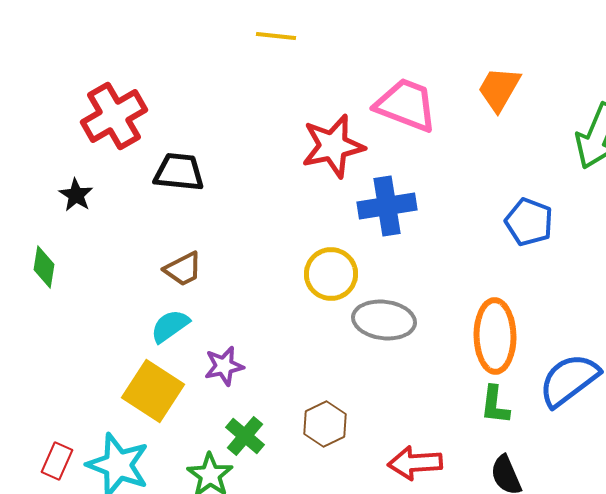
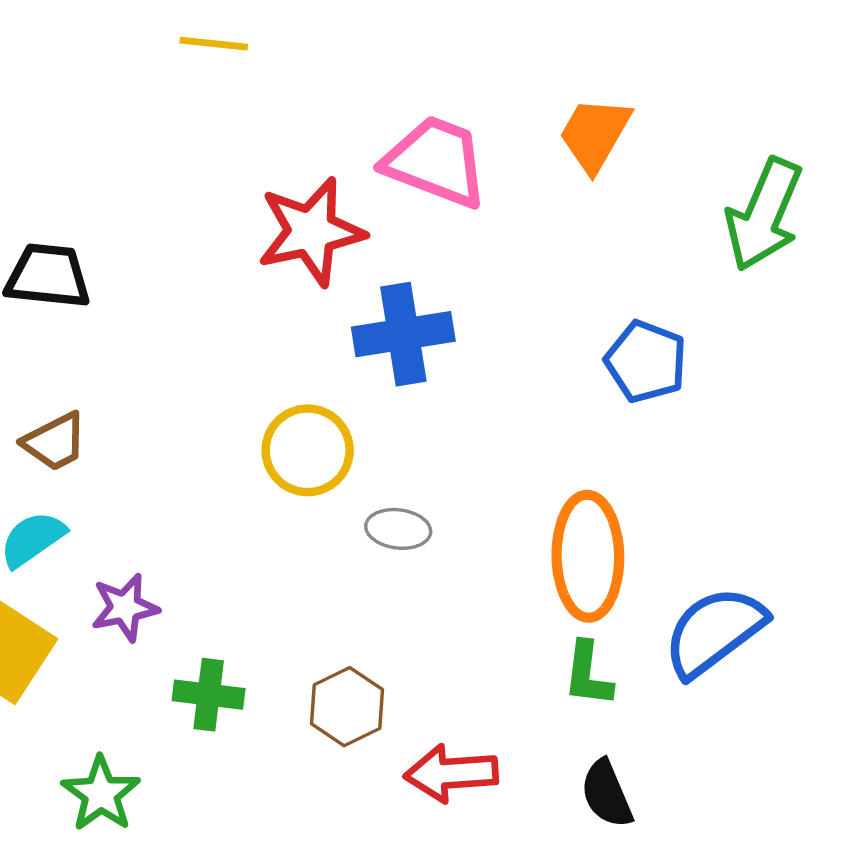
gray ellipse: (384, 320) -> (398, 529), size x0.6
brown hexagon: (325, 424) -> (347, 707), moved
green cross: (245, 436) -> (209, 695), moved, turned -33

